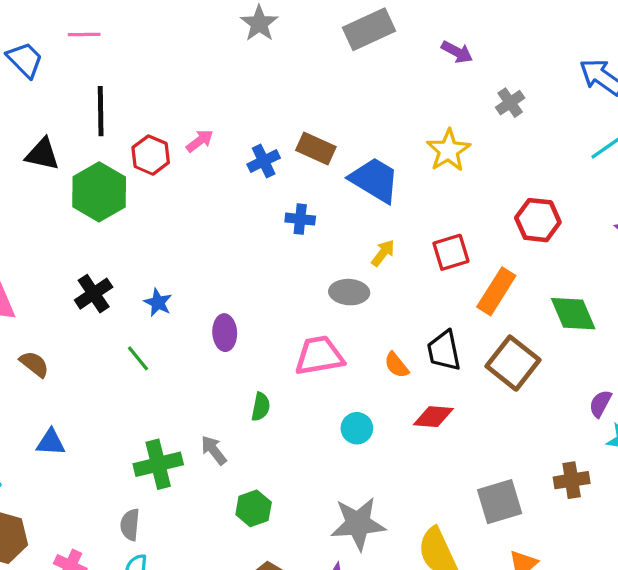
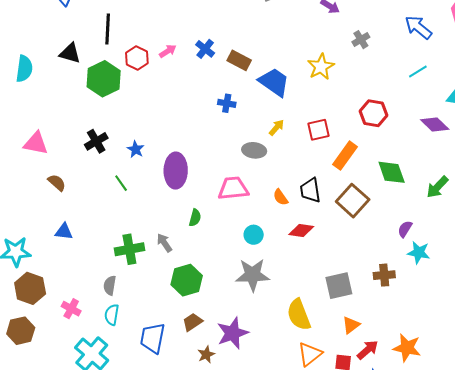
blue cross: (264, 161) -> (205, 49), moved, turned -30
purple ellipse: (225, 333) -> (176, 171), size x1.6
green hexagon: (254, 508) -> (187, 280), size x1.4
gray star: (358, 524) -> (253, 275), moved

